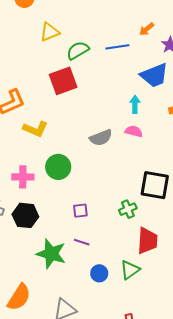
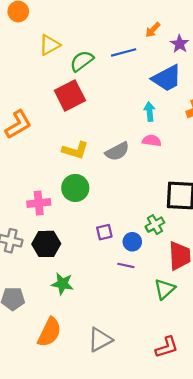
yellow L-shape: (35, 129) -> (75, 150), moved
purple line: (82, 242) -> (126, 265), moved
green star: (51, 254) -> (62, 284), moved, size x0.7
blue circle: (99, 273) -> (132, 242), moved

